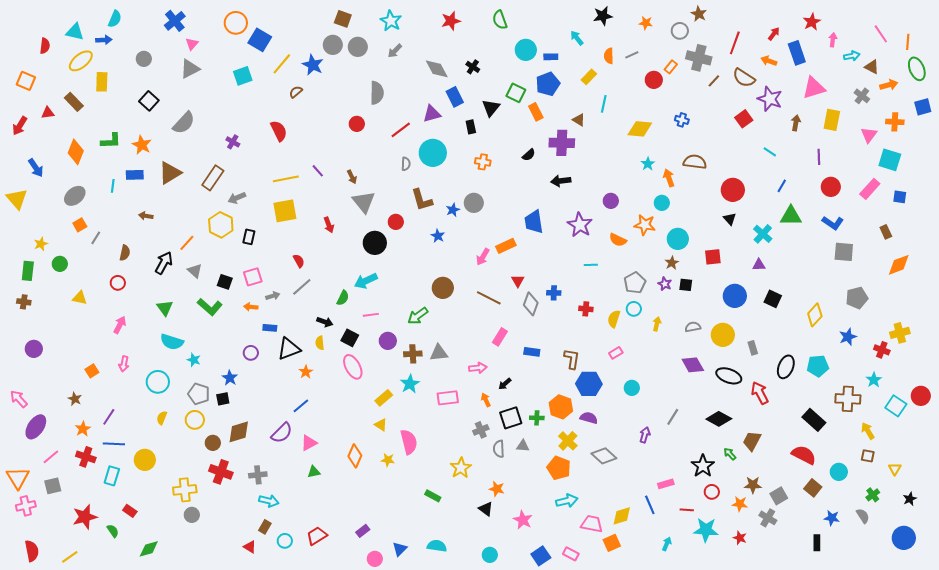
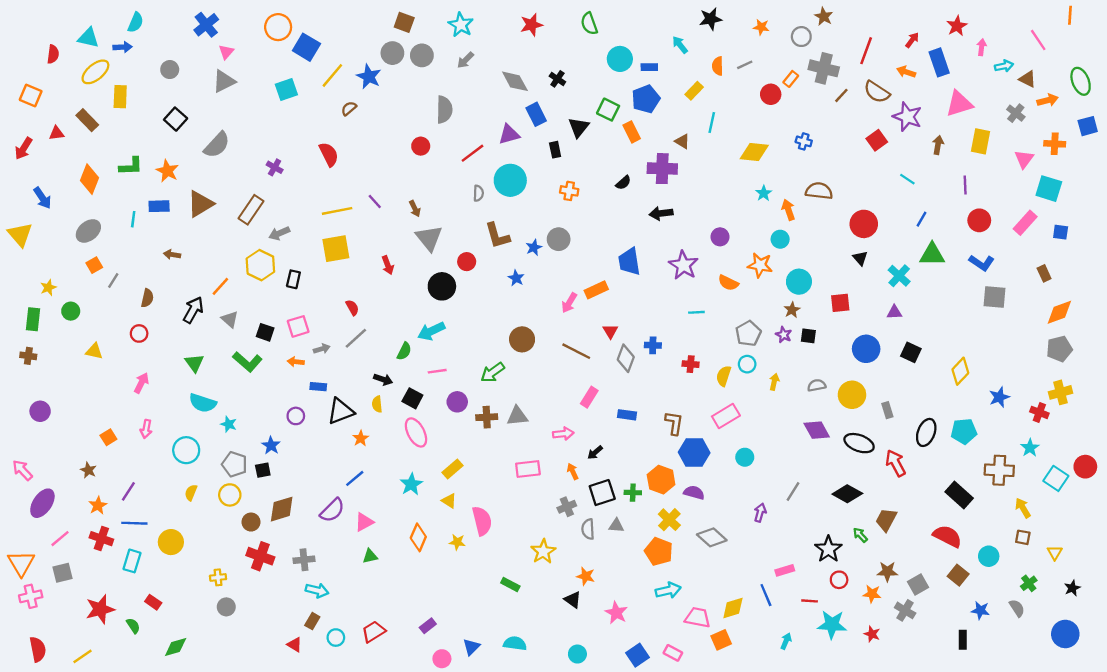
orange line: (908, 42) -> (1070, 15), moved
gray pentagon: (857, 298) -> (1059, 349), moved
pink rectangle: (616, 353) -> (726, 416), size x1.6
cyan star: (410, 384) -> (411, 484), moved
yellow cross: (185, 490) -> (218, 577), size x0.6

